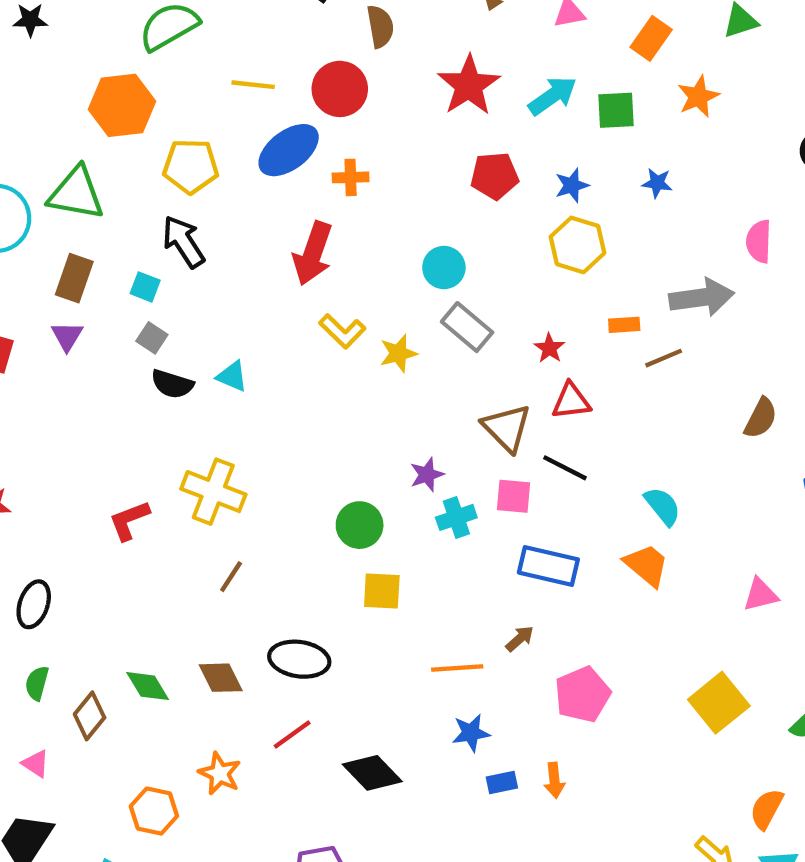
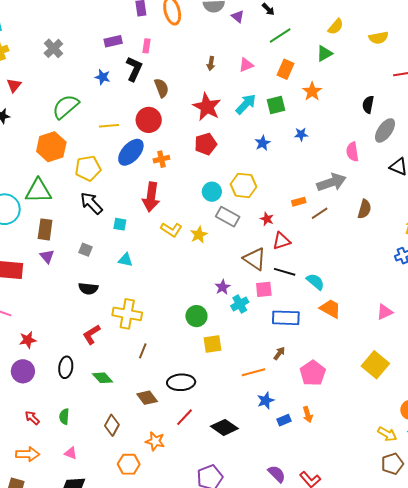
red pentagon: (495, 176) -> (206, 144), moved
yellow hexagon: (577, 245) -> (243, 185), moved
cyan square: (145, 287) -> (120, 224), moved
black semicircle: (172, 384) -> (88, 289), moved
brown semicircle: (761, 418) -> (364, 209), moved
cyan semicircle: (663, 506) -> (315, 282), moved
black ellipse: (34, 604) -> (66, 367), moved
green diamond: (148, 686) -> (103, 378), moved
brown diamond: (90, 716) -> (112, 425), moved

